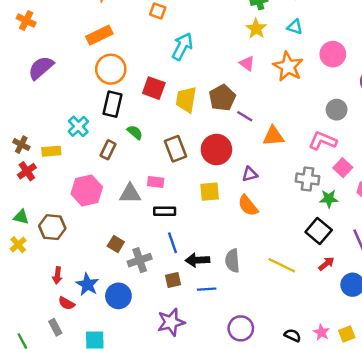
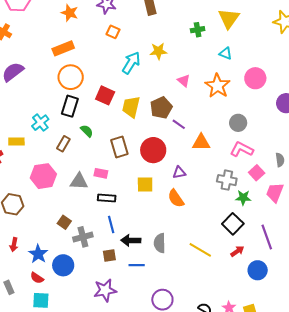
yellow star: (256, 29) -> (158, 51), moved, turned 30
gray circle: (337, 110) -> (238, 123), moved
red semicircle: (66, 303) -> (37, 278), moved

